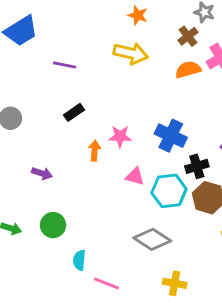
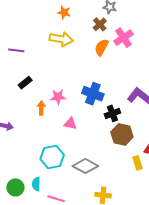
orange semicircle: (188, 70) -> (101, 47), turned -42
cyan hexagon: (169, 191) -> (52, 157), moved
green circle: (53, 225) -> (15, 187), moved

